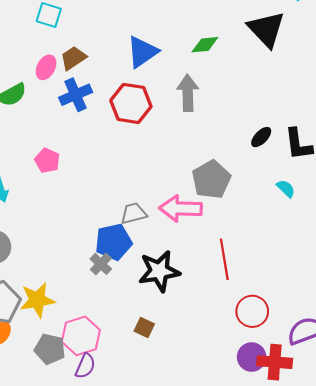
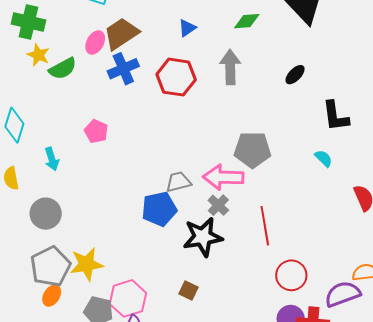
blue triangle: (142, 52) -> (187, 28), size x0.6
brown trapezoid: (73, 58) -> (121, 34), size x1.4
black ellipse: (261, 137) -> (295, 75), moved
gray pentagon: (211, 180) -> (253, 150), turned 30
gray cross: (101, 264) -> (218, 205), moved

